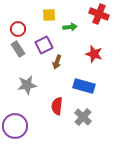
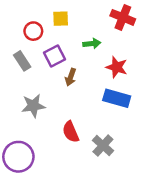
green arrow: (70, 27) -> (92, 44), moved
red circle: (18, 29) -> (33, 31), moved
blue rectangle: (84, 86) -> (117, 98), moved
red semicircle: (57, 106) -> (71, 132), turned -30

